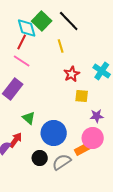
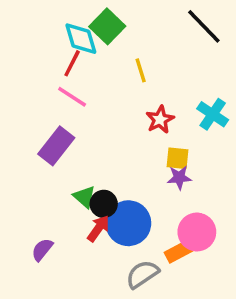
black line: (69, 21) -> (204, 26), moved
purple star: (97, 116) -> (179, 178), moved
red arrow: (16, 140) -> (98, 228), moved
black circle: (40, 158) -> (104, 204), moved

